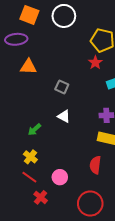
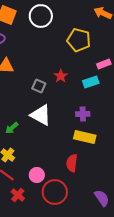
red star: (95, 63) -> (61, 76), moved
white triangle: (64, 116) -> (41, 115), size x1.6
red circle: (90, 204) -> (55, 192), moved

